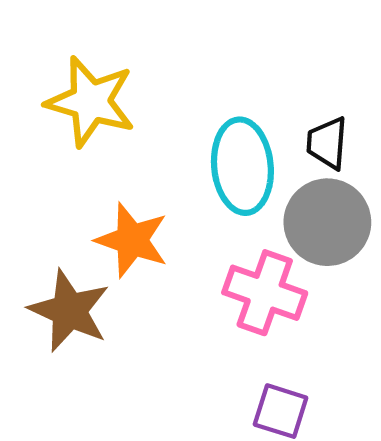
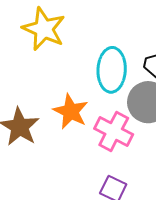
orange star: (132, 240) -> (71, 111), moved

